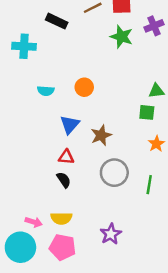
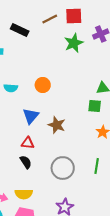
green star: (122, 37) -> (74, 43), turned 30
brown star: (101, 135) -> (57, 125), turned -30
gray circle: (114, 173) -> (63, 168), moved

